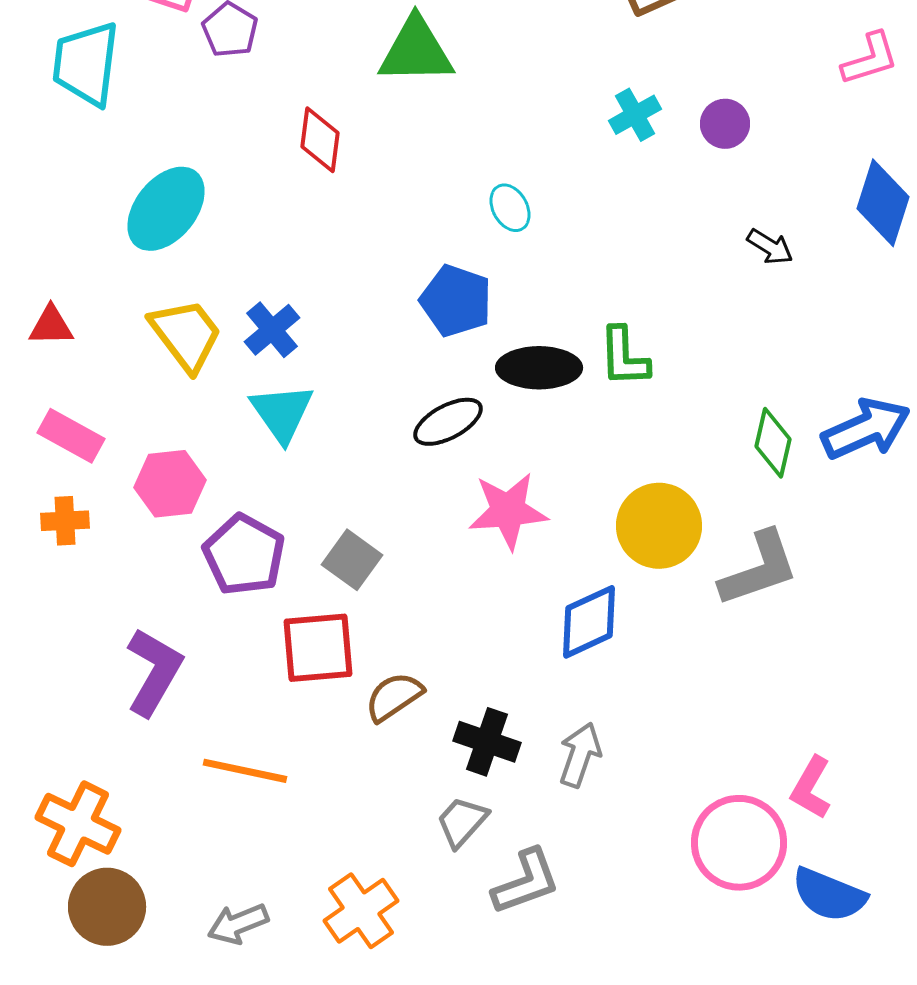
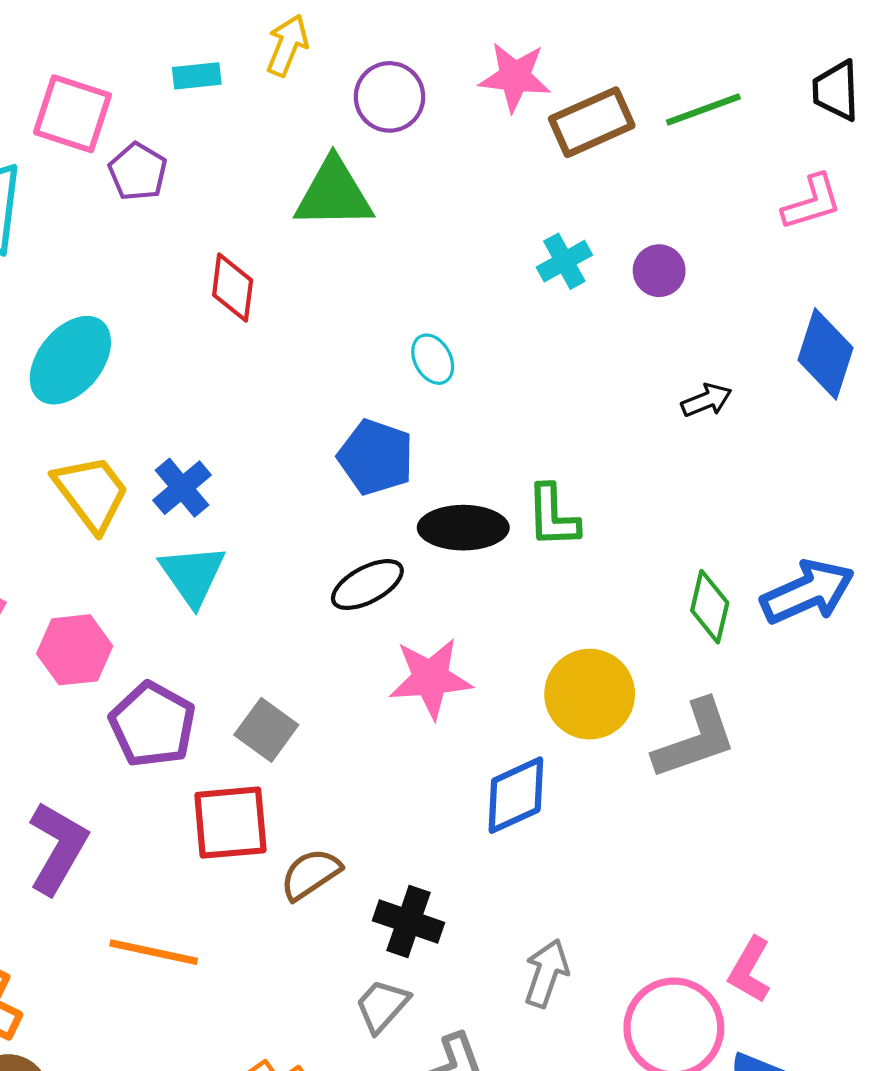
black arrow: (770, 247) -> (707, 400), turned -54
gray arrow: (580, 755) -> (546, 973), moved

